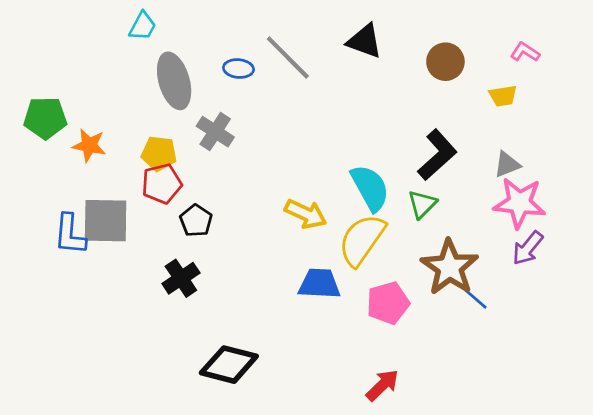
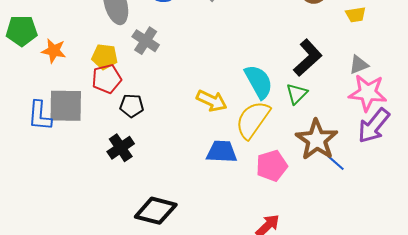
black pentagon: (196, 221) -> (132, 106), turned -30
purple arrow: (528, 248) -> (374, 126), size x1.4

